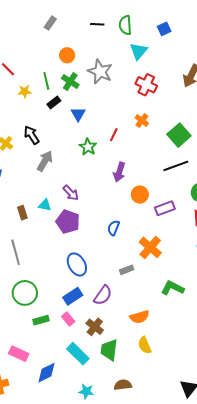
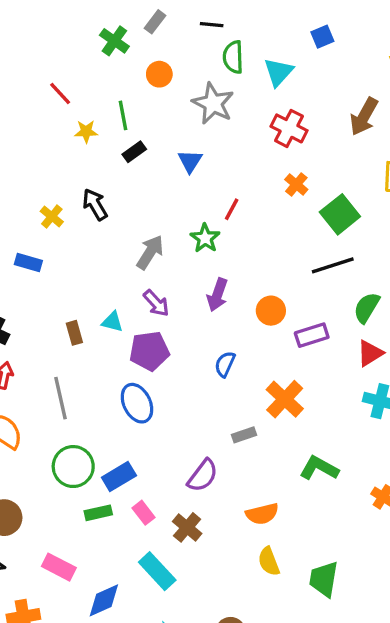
gray rectangle: (50, 23) -> (155, 22), moved
green semicircle: (125, 25) -> (233, 57), moved
green cross: (70, 82) -> (114, 41), moved
blue triangle: (78, 114) -> (190, 161), moved
orange cross: (142, 121) -> (296, 184), moved
green star: (88, 147) -> (205, 238), moved
gray arrow: (45, 161) -> (150, 252), moved
purple arrow: (119, 172) -> (217, 295), moved
purple pentagon: (68, 222) -> (149, 351), turned -30
blue ellipse: (77, 264) -> (137, 403), moved
blue rectangle: (73, 296) -> (119, 477), moved
green trapezoid: (109, 350) -> (324, 579), moved

